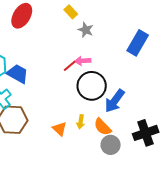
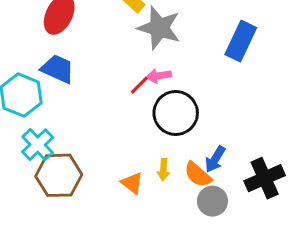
gray star: (86, 30) -> (159, 28), size x1.8
blue trapezoid: (18, 74) -> (58, 69), moved
blue arrow: (115, 101) -> (215, 159), moved, size x0.7

